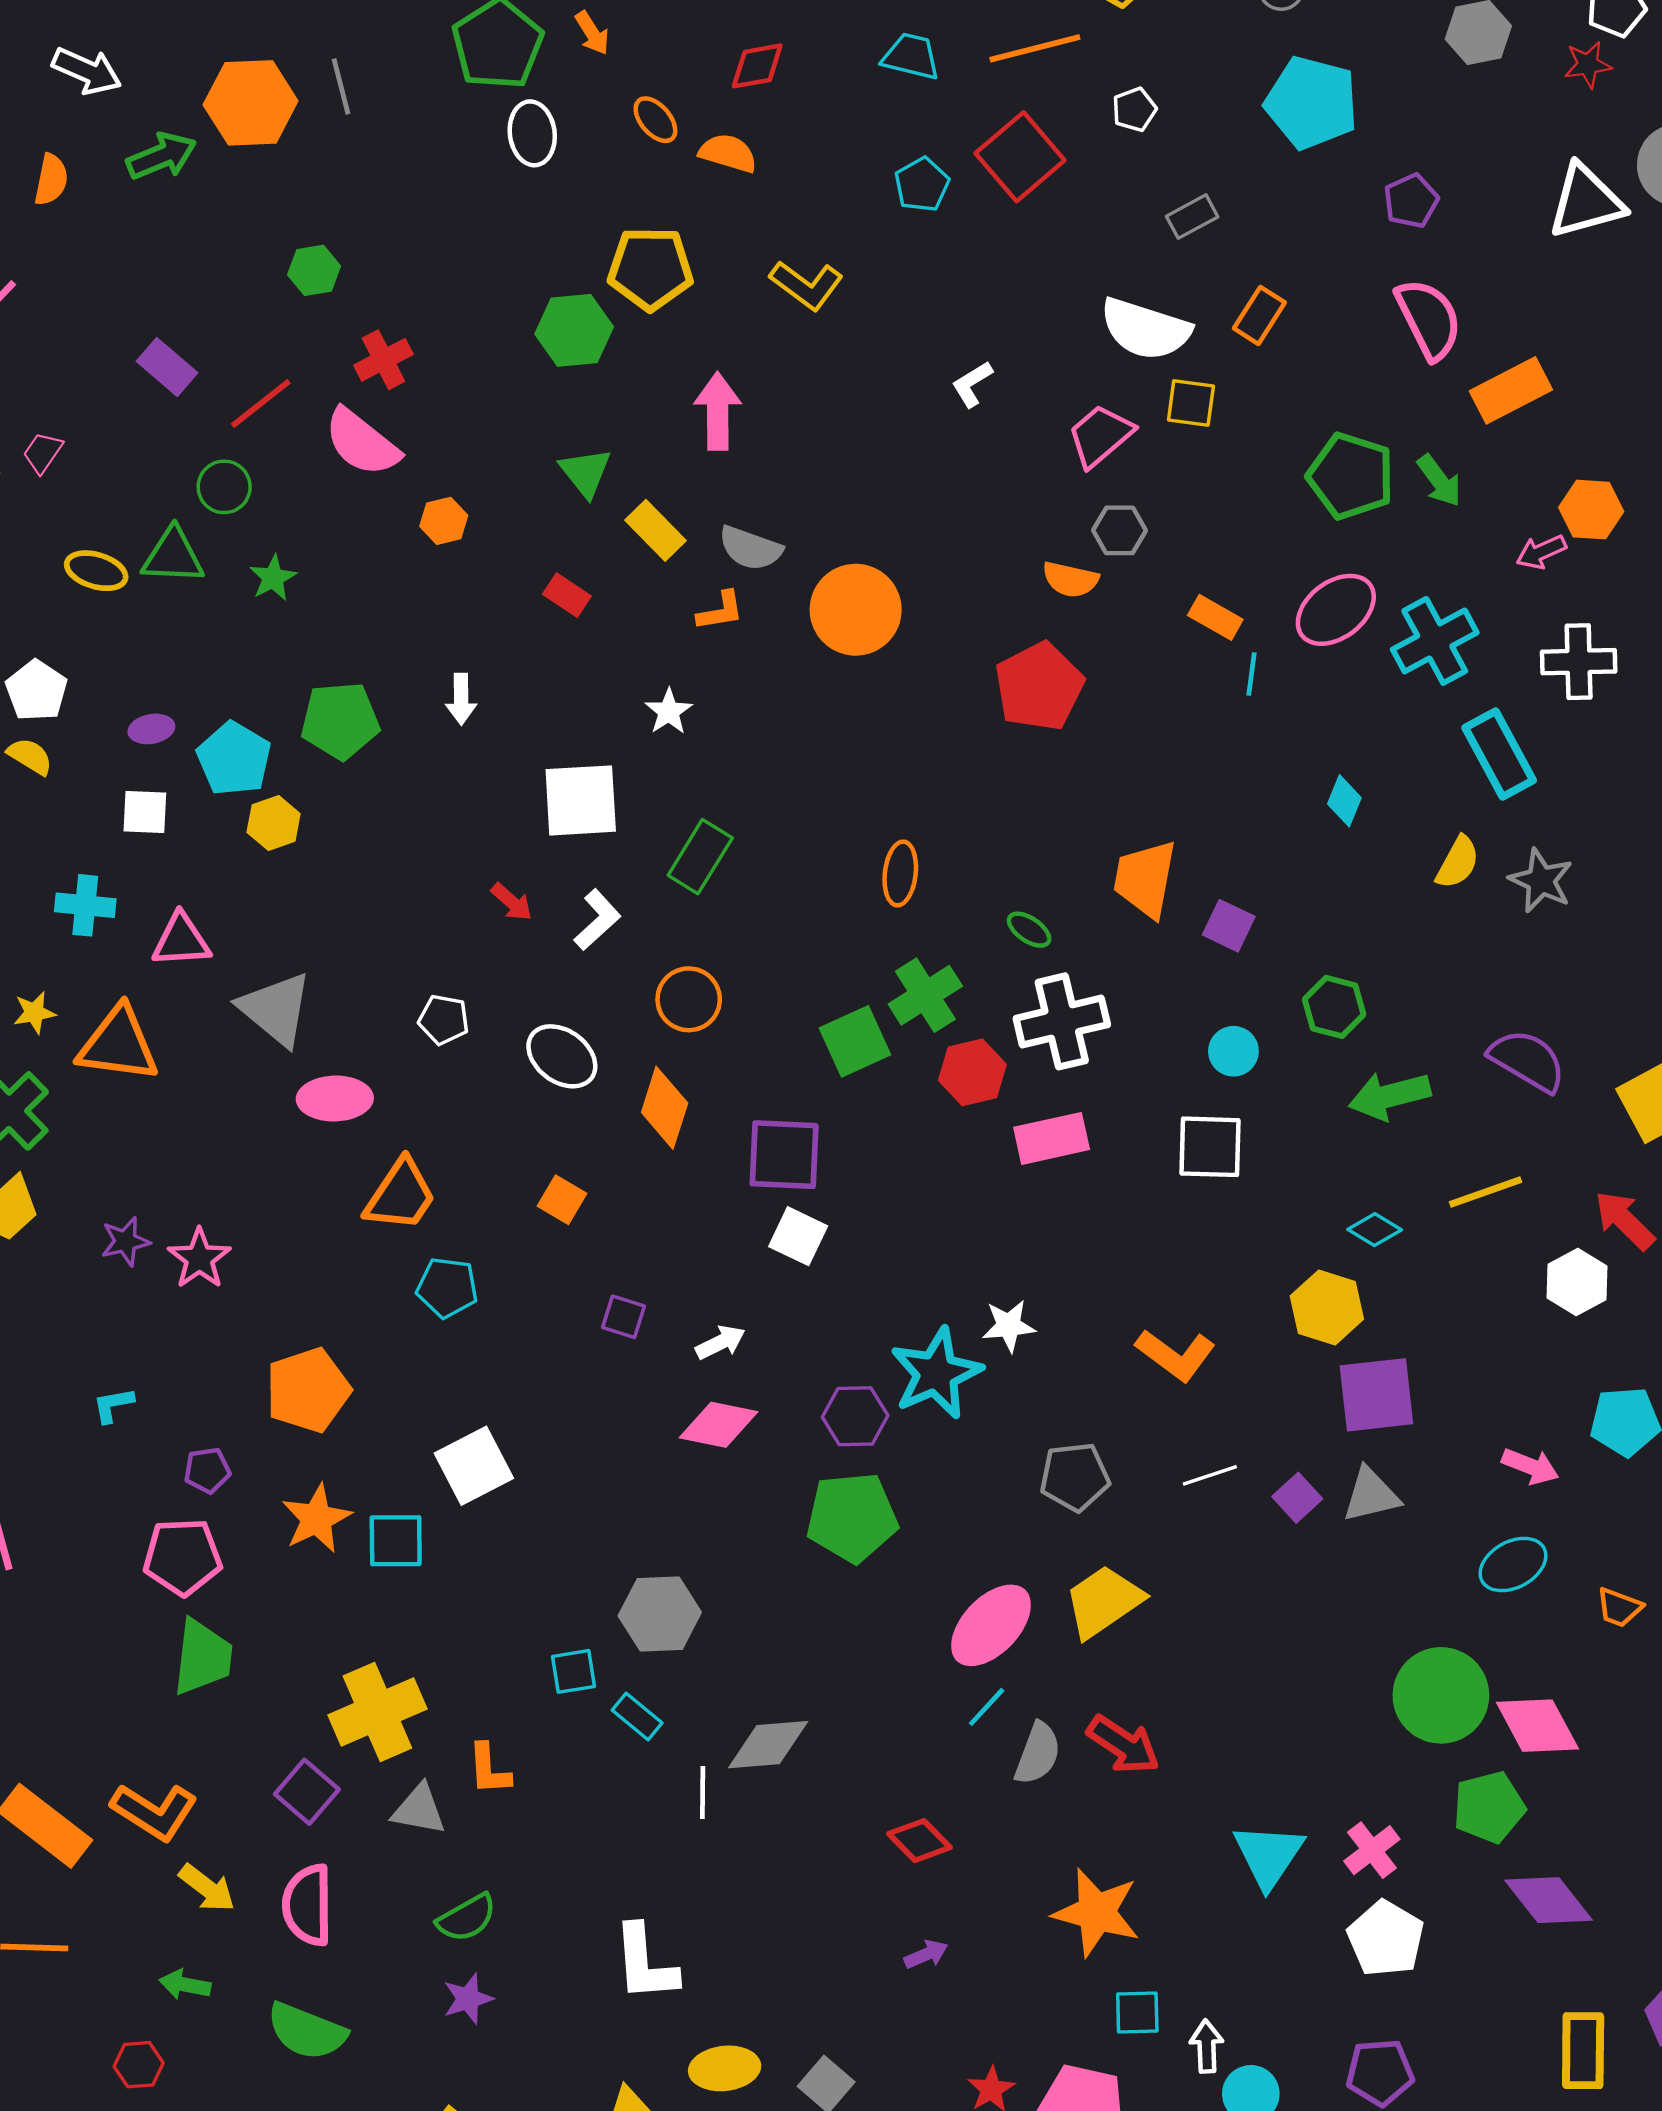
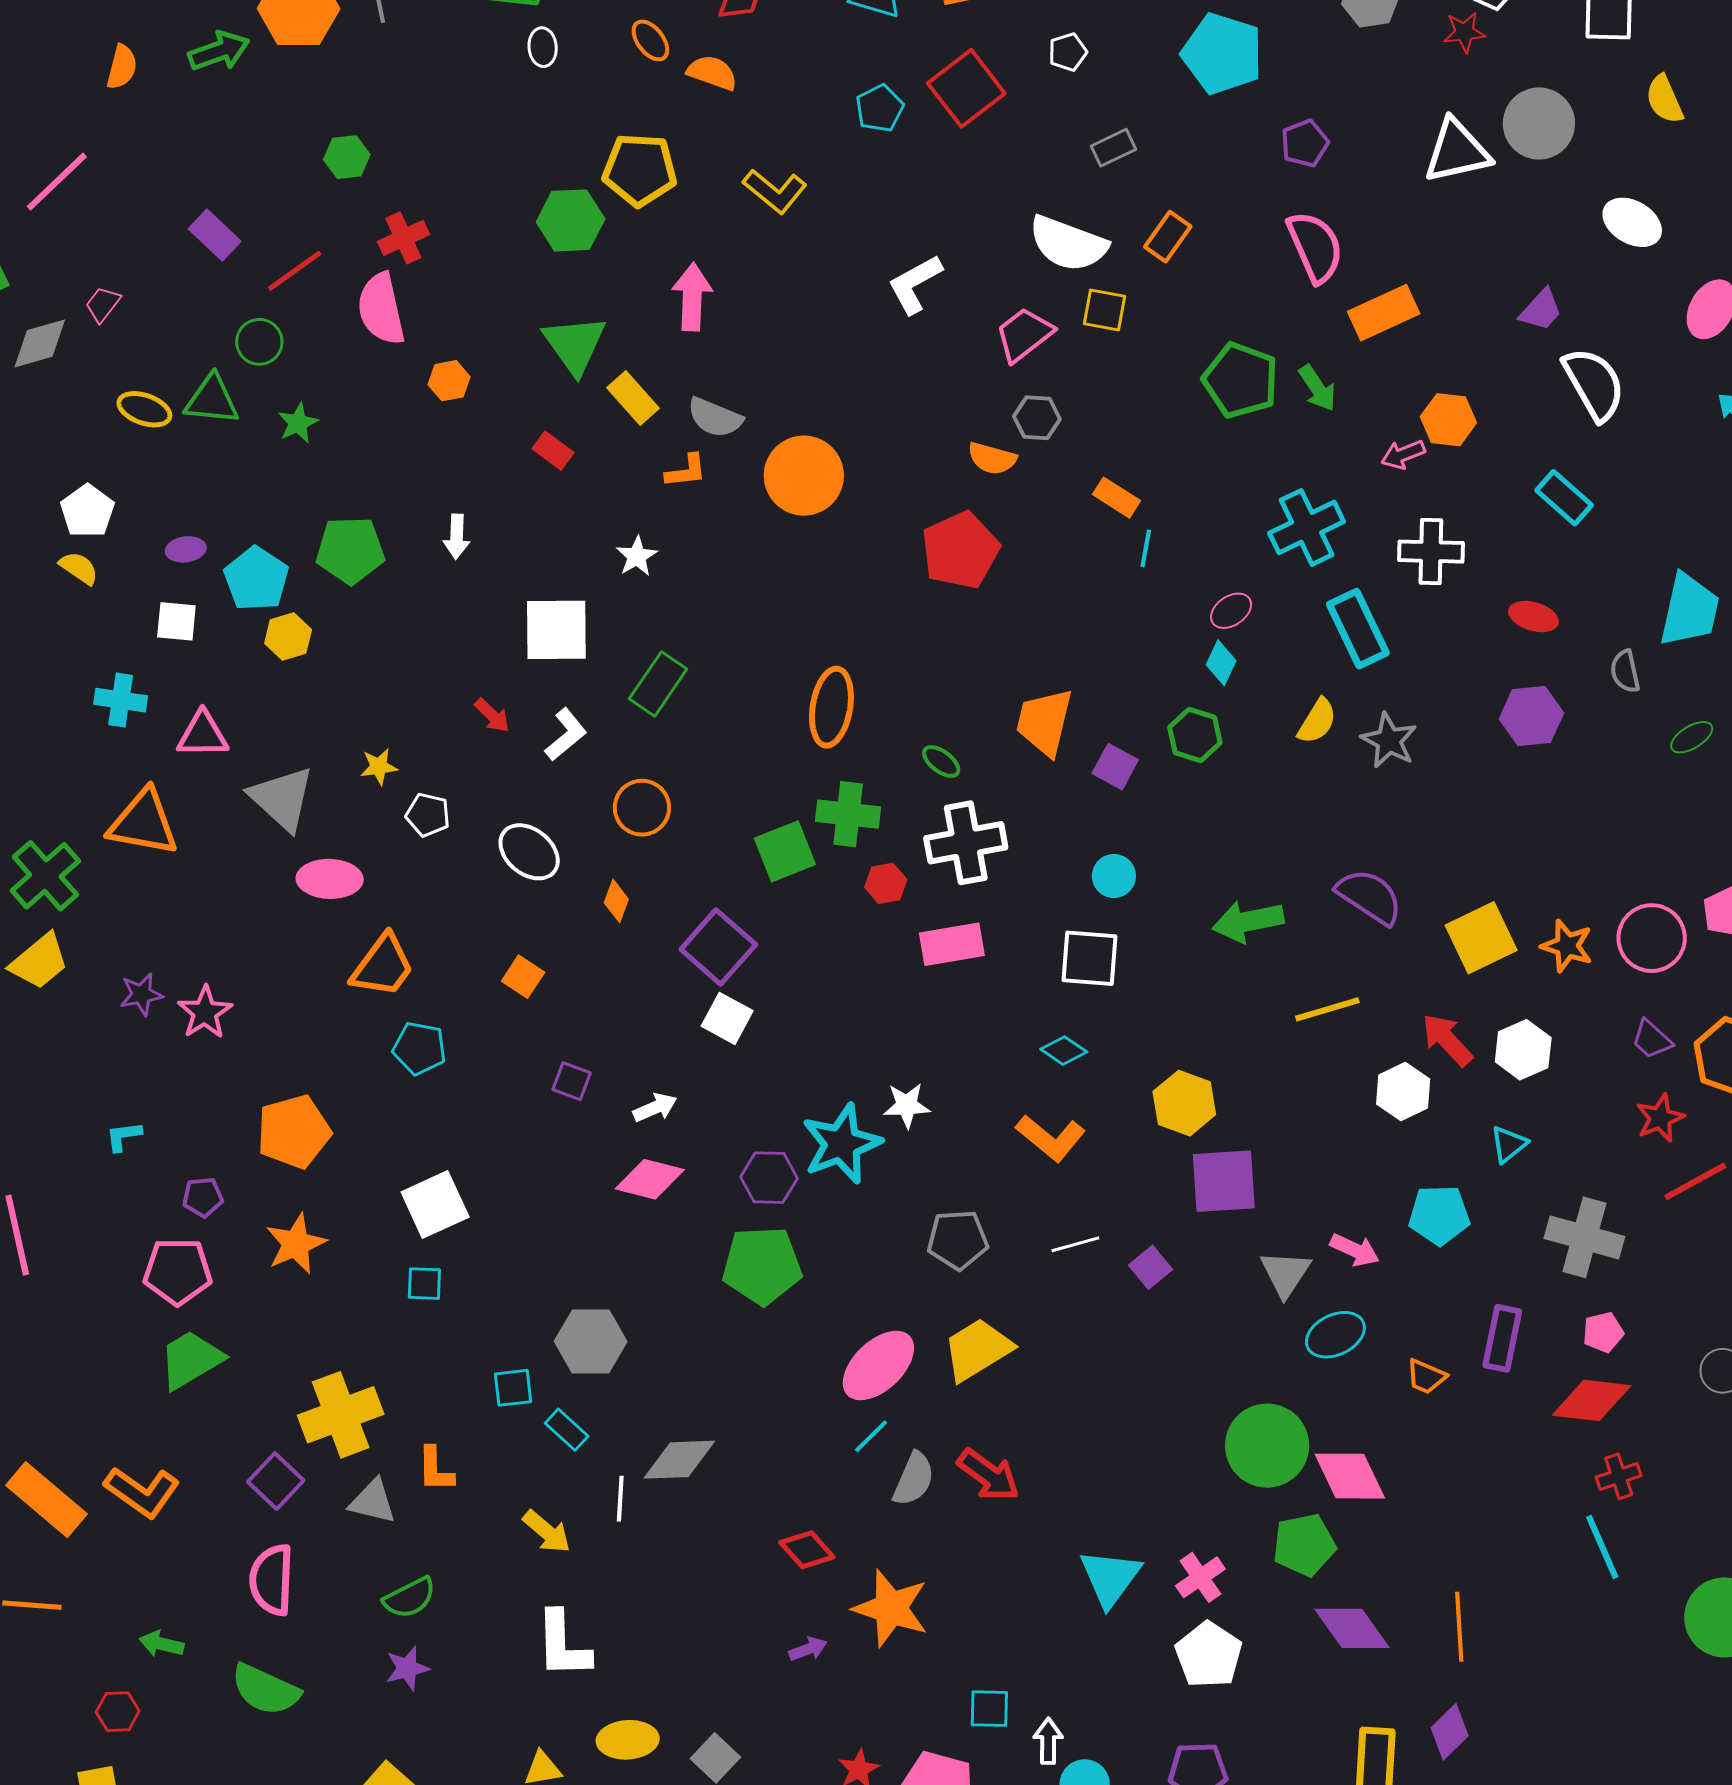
white ellipse: (532, 133) -> (543, 47), size x0.7
white L-shape: (972, 384) -> (915, 284), size x1.5
pink semicircle: (362, 442) -> (381, 309), turned 36
green triangle: (586, 472) -> (575, 345), size x1.4
pink ellipse: (1336, 610) -> (1231, 611), moved, size x0.6
orange ellipse: (900, 874) -> (831, 707), size x1.4
green cross: (925, 995) -> (848, 814), turned 36
green hexagon: (1334, 1007) -> (1195, 735), moved
yellow star: (34, 1013) -> (379, 767), moved
red hexagon: (972, 1072) -> (886, 883), size x0.7
orange diamond: (665, 1108) -> (616, 901), size x0.6
purple square: (784, 1155) -> (718, 947), turned 36
cyan diamond: (1375, 1230) -> (1064, 1051), moved
gray triangle: (1371, 1495) -> (1285, 1274), moved, turned -46
cyan square: (396, 1541) -> (424, 1284), moved, size x0.7
green trapezoid: (203, 1657) -> (191, 1360), turned -130
yellow arrow: (207, 1888) -> (547, 1532), moved
orange star: (1097, 1912) -> (891, 1608), moved

